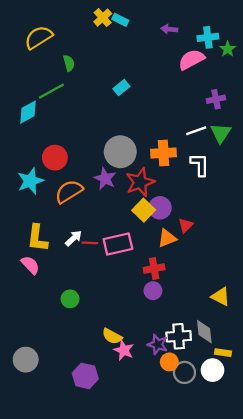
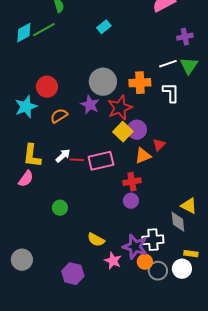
cyan diamond: (28, 112) -> (24, 33), moved
orange semicircle: (69, 191) -> (59, 116), size x0.7
pink semicircle: (30, 265) -> (26, 179), turned 78
gray diamond: (204, 332) -> (178, 222), moved
purple star: (158, 344) -> (135, 247), size x1.4
pink star: (124, 350) -> (113, 261), moved

